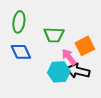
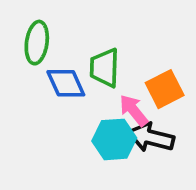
green trapezoid: (54, 35) -> (105, 68), turned 90
blue diamond: (21, 52) -> (66, 83), moved

